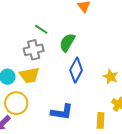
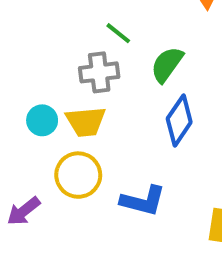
yellow circle: (16, 103) -> (78, 175), moved

